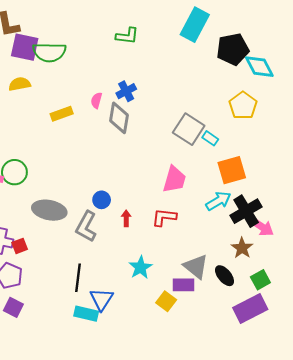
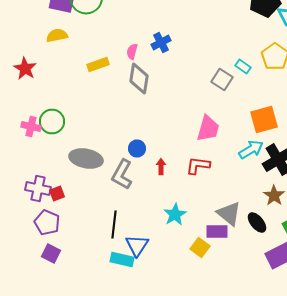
gray diamond: (119, 118) -> (139, 78), moved
gray square: (189, 129) -> (222, 80), size x0.7
cyan rectangle: (210, 138) -> (243, 66), moved

